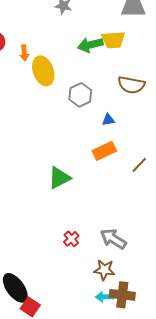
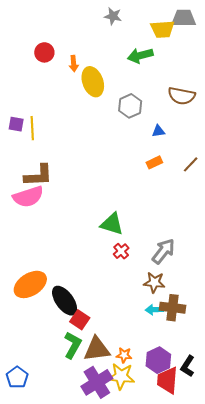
yellow trapezoid: (113, 40) -> (162, 29), moved
orange rectangle: (104, 151) -> (154, 162), size x0.7
brown line: (139, 165) -> (191, 164), moved
green triangle: (59, 178) -> (112, 224), moved, turned 45
gray arrow: (113, 239) -> (163, 251), turned 96

